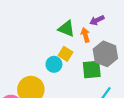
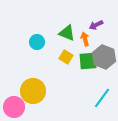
cyan circle: (54, 64) -> (37, 42), moved
green square: (92, 70) -> (88, 61), moved

